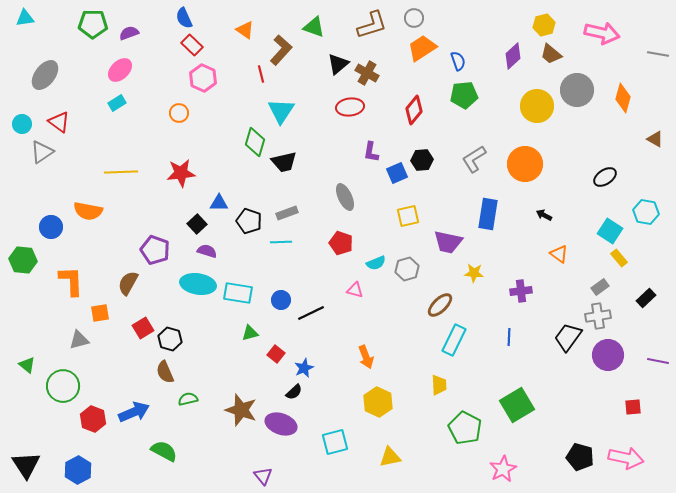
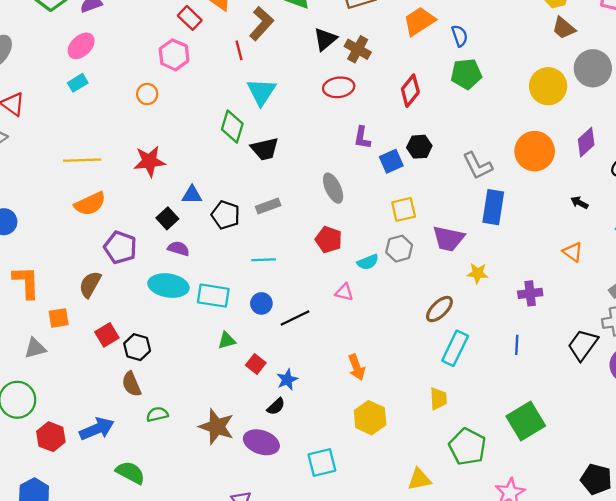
red rectangle: (192, 45) -> (190, 18), moved
purple diamond: (513, 56) -> (586, 142), moved
gray L-shape: (474, 159) -> (478, 166), moved, turned -84
orange semicircle: (88, 211) -> (90, 204), moved, turned -36
black arrow: (544, 215) -> (579, 203), moved
cyan line: (281, 242) -> (264, 260), moved
gray hexagon: (407, 269) -> (399, 249), moved
yellow triangle: (390, 457) -> (419, 479), moved

